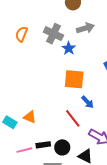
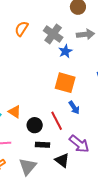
black rectangle: (43, 145) -> (42, 145), moved
black circle: (62, 147) -> (35, 125), moved

